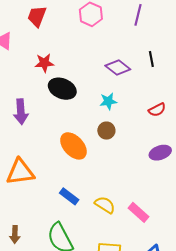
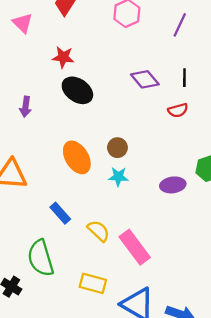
cyan star: (108, 101) -> (118, 177), moved
red semicircle: (157, 110) -> (178, 110), moved
purple arrow: (21, 112) -> (26, 107), size x0.7
pink rectangle: (139, 212) -> (135, 247), size x1.4

